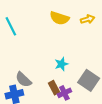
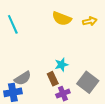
gray semicircle: (23, 80) -> (23, 78), turned -78
brown rectangle: (54, 88) -> (53, 79), moved

